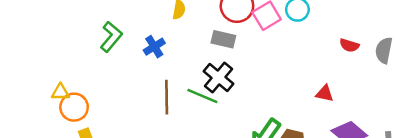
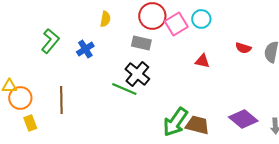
red triangle: (325, 94) -> (202, 61), moved
brown line: (167, 97) -> (61, 100), moved

